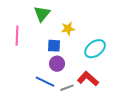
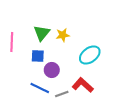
green triangle: (42, 14) -> (42, 33), moved
blue square: (54, 46) -> (38, 56), moved

